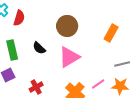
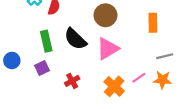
orange rectangle: (111, 33) -> (153, 23), turned -30
black semicircle: (39, 48) -> (75, 39), size x1.6

